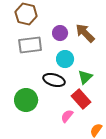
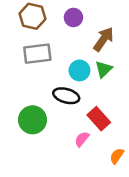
purple circle: (60, 33) -> (73, 17), moved
brown arrow: (85, 33) -> (104, 39), turned 80
green triangle: (85, 77) -> (104, 69), moved

